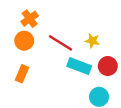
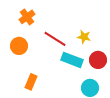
orange circle: (24, 41) -> (19, 46), moved
orange rectangle: (22, 74) -> (31, 82), moved

